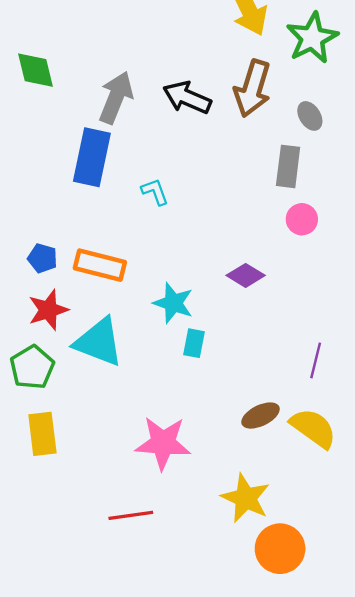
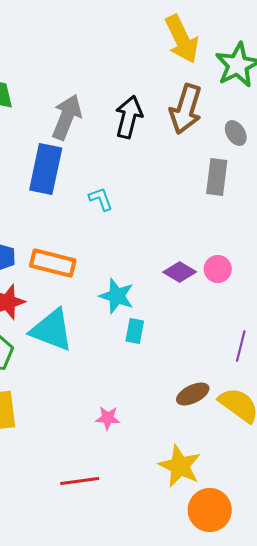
black arrow: (187, 98) -> (129, 117), turned 81
pink circle: (302, 219) -> (218, 269), moved
pink star: (163, 443) -> (108, 418), size x0.5

